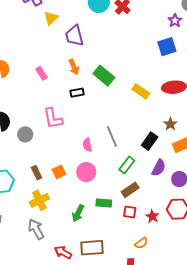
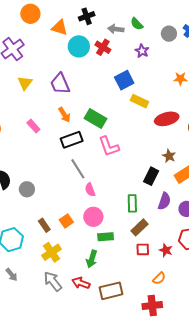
yellow triangle: (51, 18) -> (25, 83), moved
purple star: (175, 21) -> (142, 51), moved
blue square: (167, 47) -> (124, 80), moved
yellow rectangle: (141, 91) -> (139, 101), moved
black rectangle: (77, 93) -> (72, 140), size x1.5
pink L-shape: (53, 118) -> (109, 146), moved
gray line: (112, 136) -> (78, 169), moved
green rectangle: (127, 165) -> (132, 203), turned -30
green rectangle: (104, 203) -> (106, 237), moved
red arrow: (63, 252) -> (81, 283), moved

